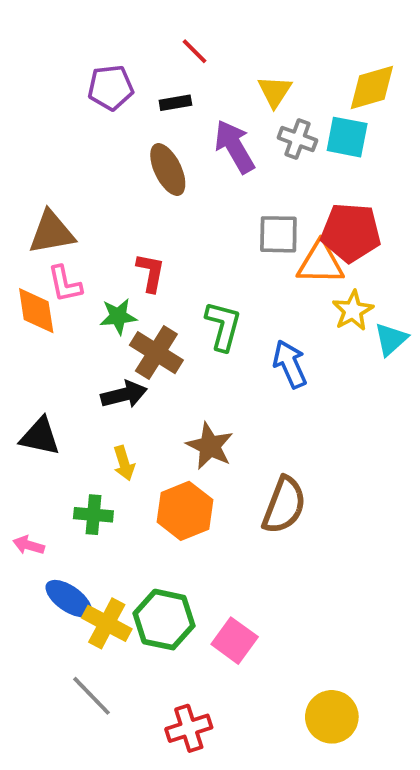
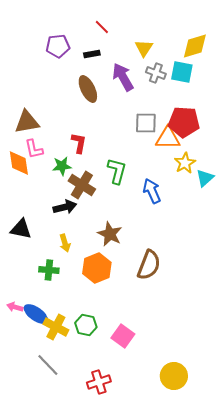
pink arrow: (29, 545) -> (15, 307), moved
green hexagon: (164, 620) -> (86, 325), size x0.7

